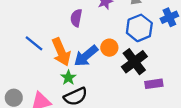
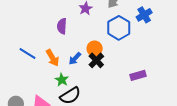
orange arrow: (61, 52) -> (52, 58), size x0.7
blue arrow: (86, 56) -> (75, 59), size x0.6
black cross: (134, 62) -> (96, 60), moved, size x0.7

